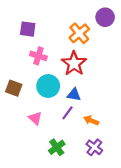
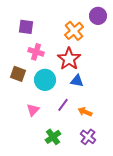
brown square: (14, 88) -> (18, 74), moved
blue triangle: (74, 95) -> (77, 81), moved
pink triangle: (35, 118) -> (33, 110), turned 32

